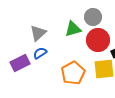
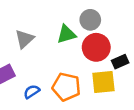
blue semicircle: (40, 53) -> (32, 92), moved
orange pentagon: (73, 73) -> (66, 87), turned -30

